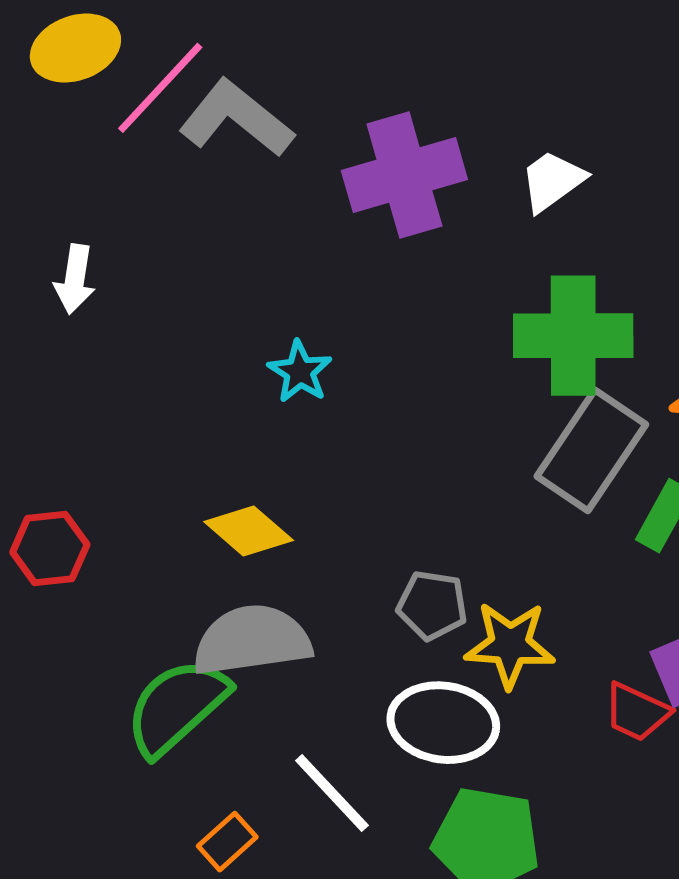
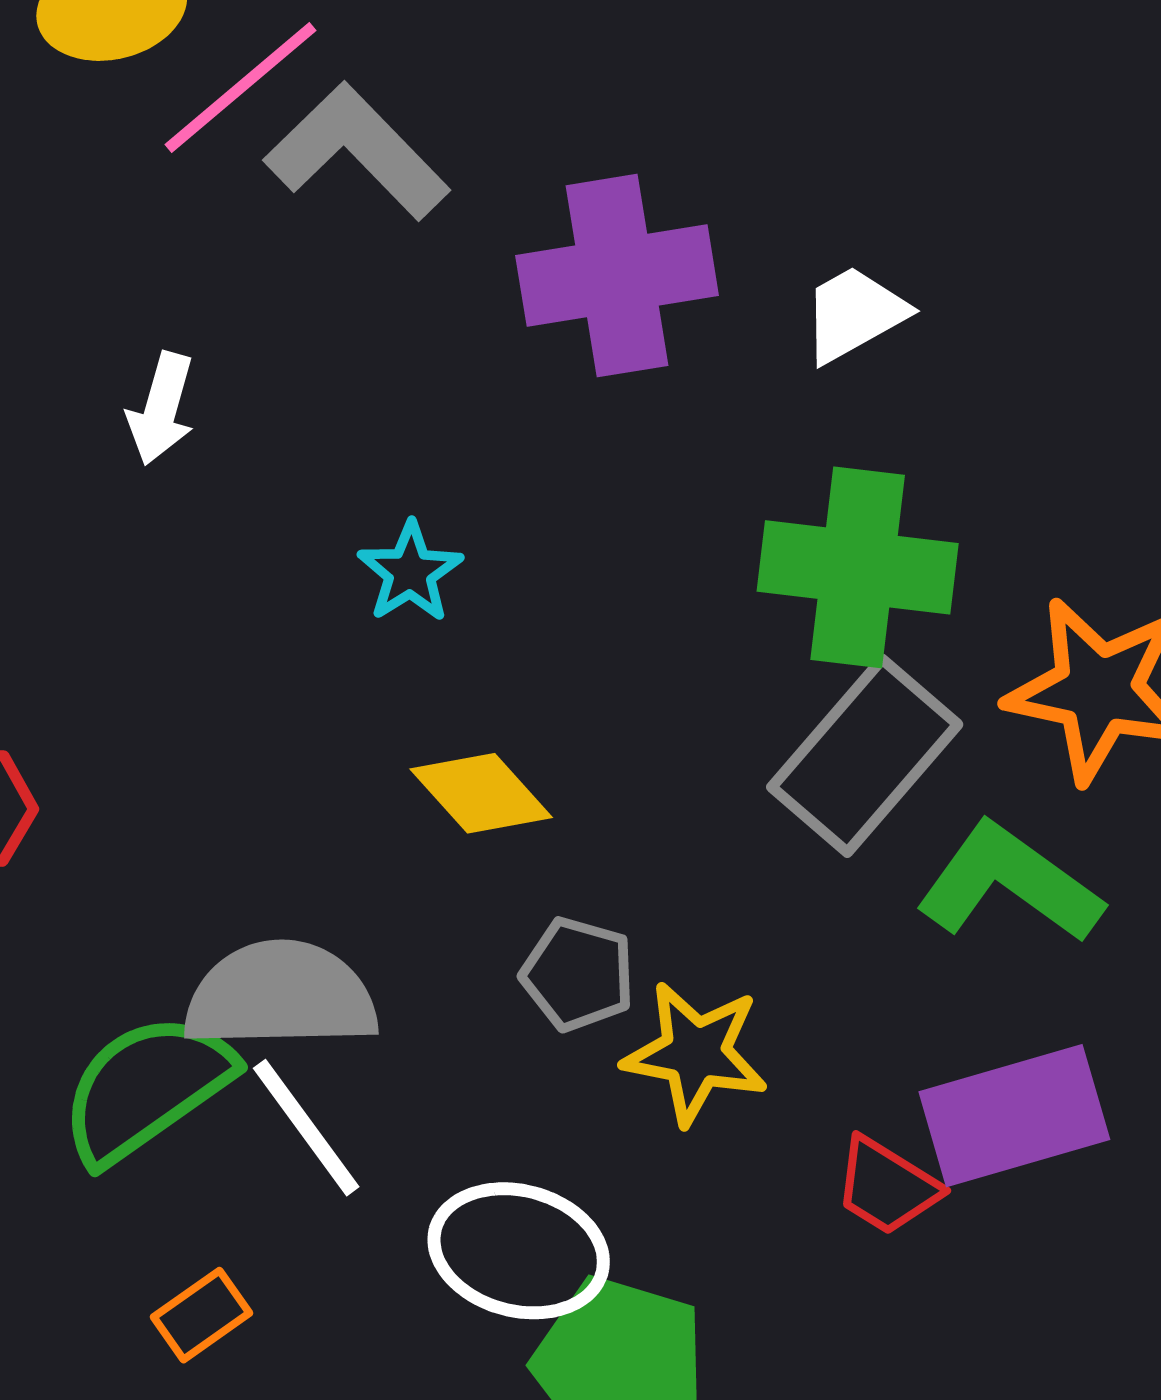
white arrow: (75, 279) -> (161, 409), moved
yellow diamond: (249, 531) -> (481, 793), moved
white ellipse: (443, 723) -> (519, 1251), moved
white line: (332, 793) -> (306, 1128), moved

